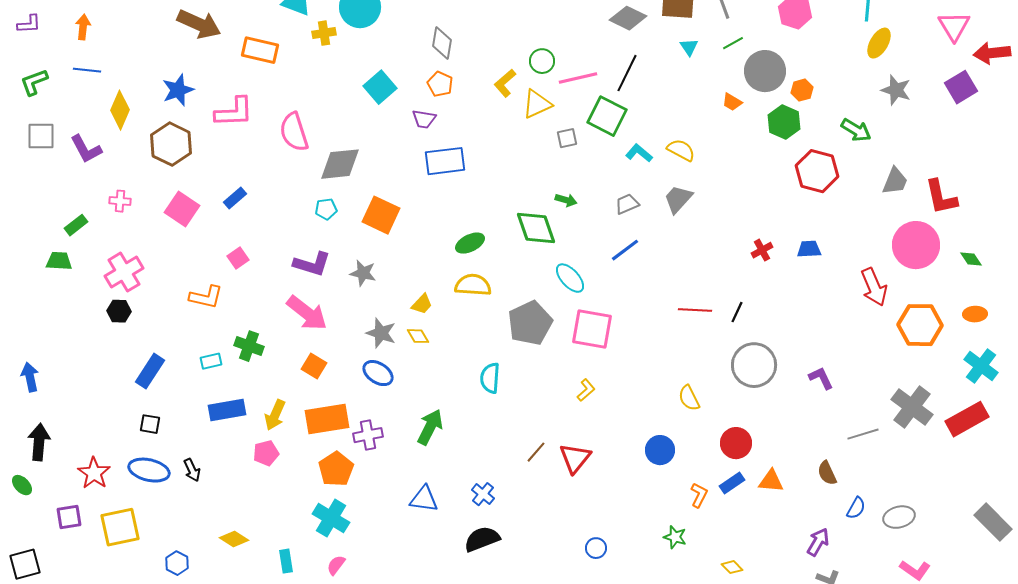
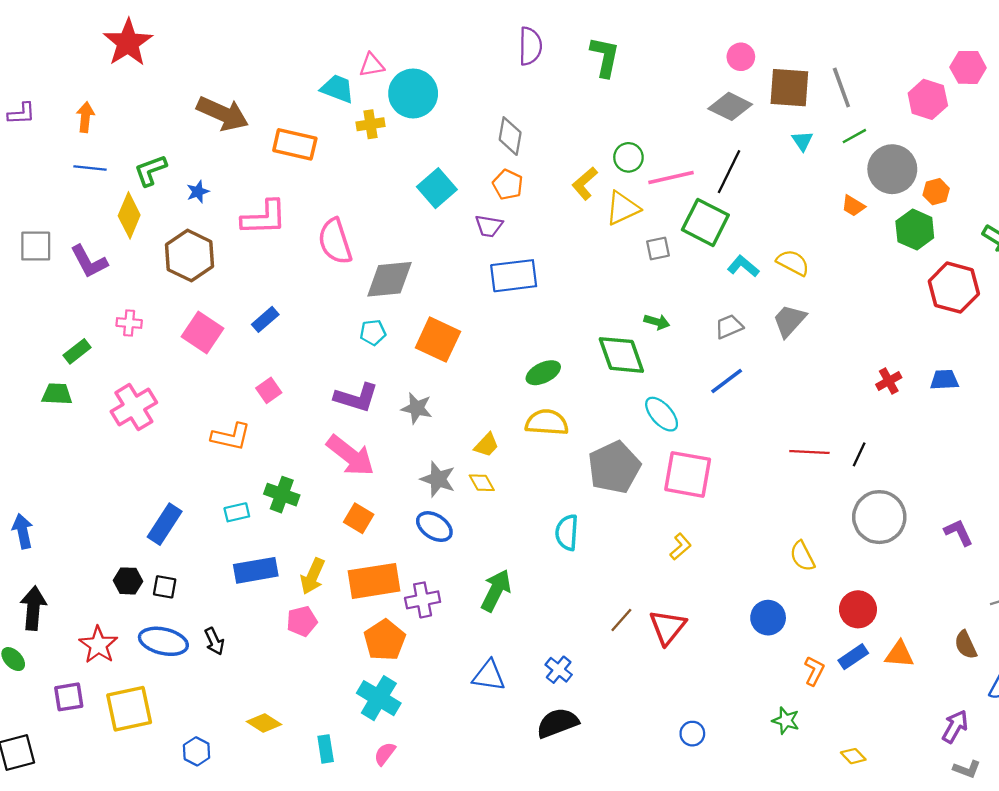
green L-shape: (34, 82) -> (150, 170), moved
blue star: (178, 90) -> (198, 192), size x0.6
black hexagon: (119, 311) -> (128, 581), moved

